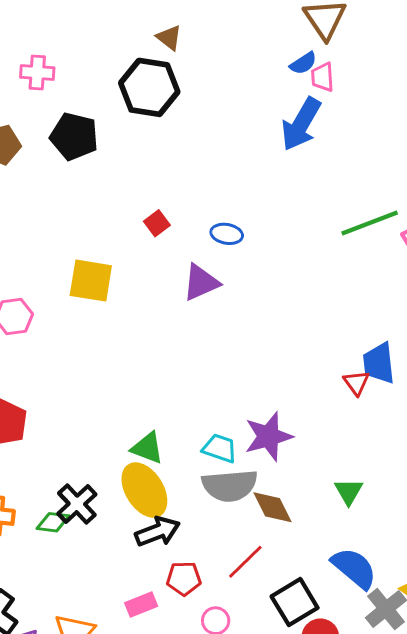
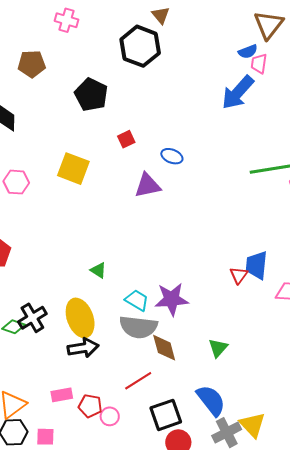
black pentagon: (74, 136) -> (91, 95), moved
green triangle: (147, 448) -> (98, 270), moved, size x0.7
red pentagon: (184, 578) -> (90, 406), moved

